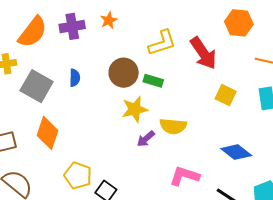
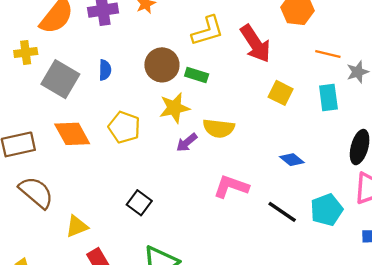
orange diamond: (47, 133) -> (72, 134), turned -48
blue diamond: (236, 152) -> (292, 160), size x0.7
yellow pentagon: (78, 176) -> (124, 127), moved

